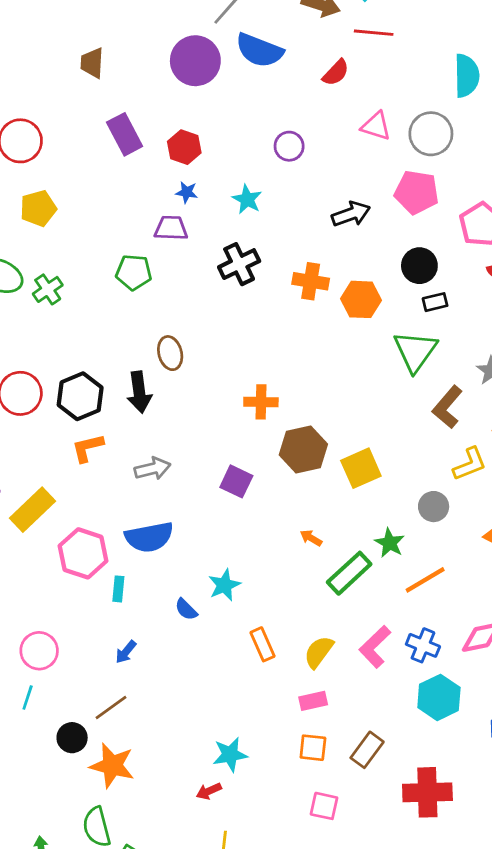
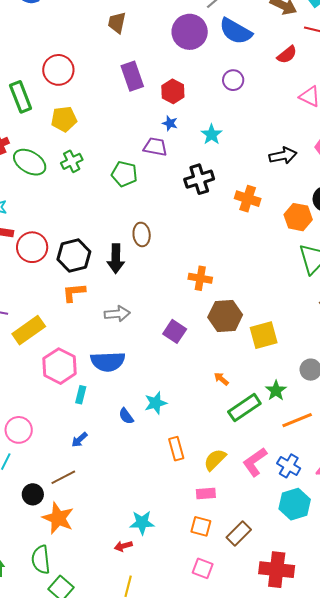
purple circle: (289, 146) -> (233, 80), moved
green cross: (48, 289) -> (72, 161), moved
orange hexagon: (361, 299) -> (298, 217), moved

